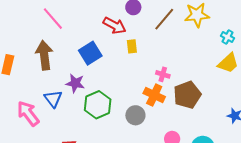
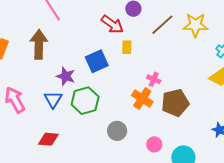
blue square: (90, 53) -> (97, 61), moved
blue triangle: (53, 99) -> (53, 99), moved
gray circle: (135, 115) -> (117, 131), moved

